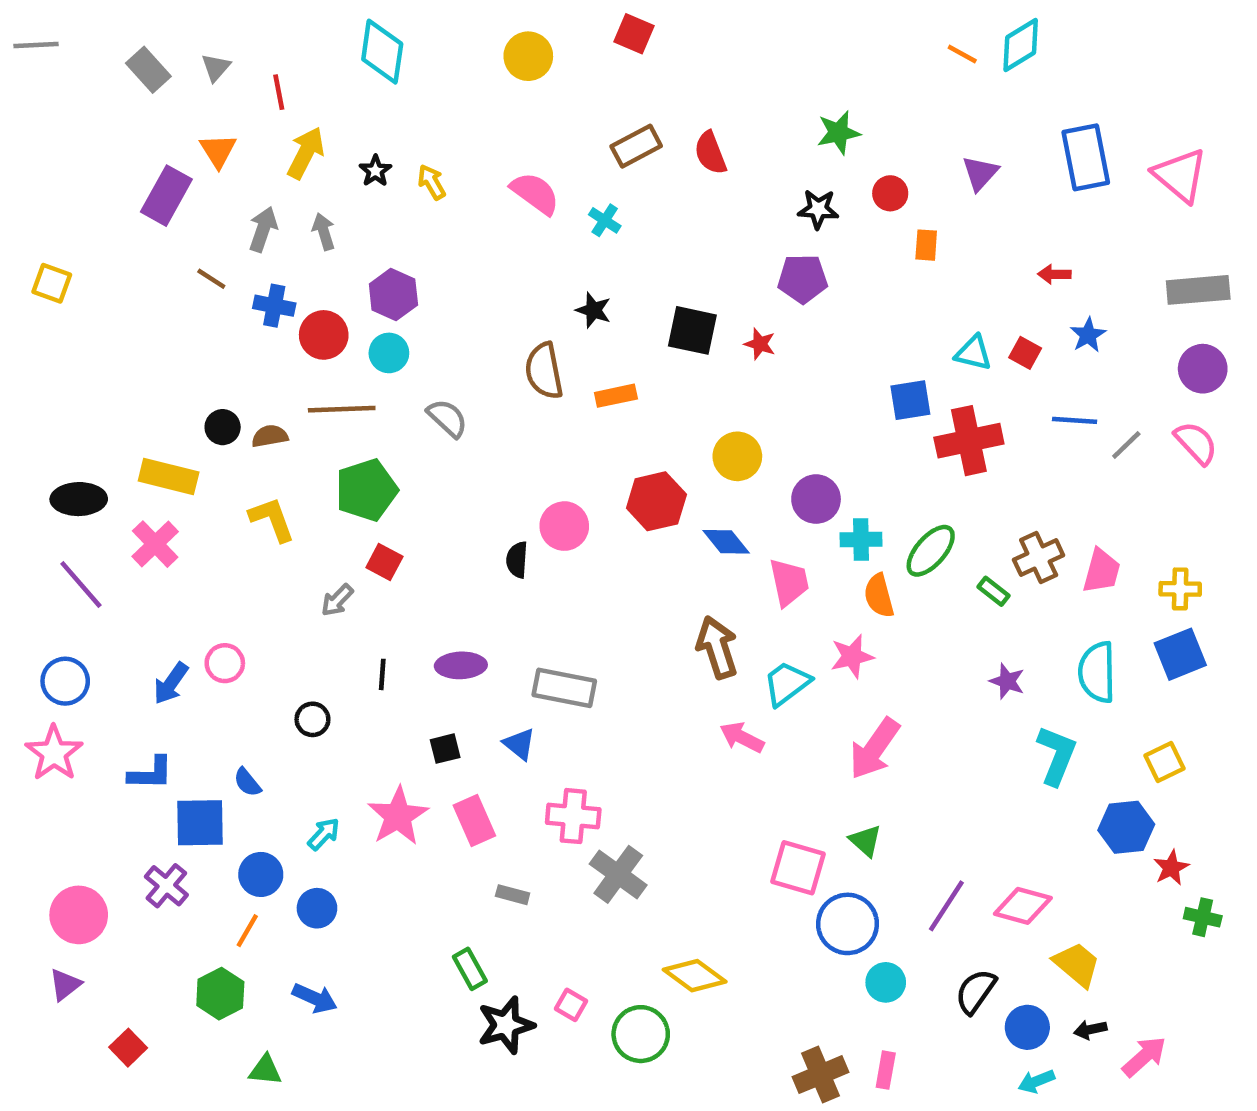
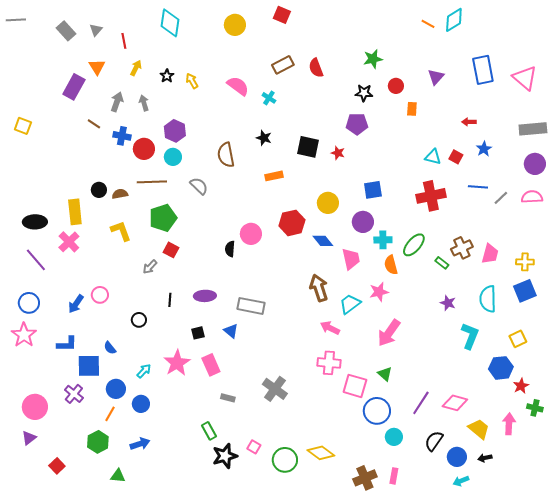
yellow arrow: (306, 153) -> (136, 68), size x0.7
brown semicircle: (544, 371) -> (226, 155), moved
blue square: (910, 400) -> (373, 190), moved
pink semicircle: (1196, 443) -> (532, 197), turned -50
yellow rectangle: (169, 477) -> (75, 212), turned 70
pink cross: (573, 816) -> (329, 363), moved
yellow diamond: (695, 976) -> (321, 453), moved
blue arrow: (315, 998) -> (140, 444), turned -42
pink arrow: (1144, 1057) -> (509, 424), moved, turned -45

